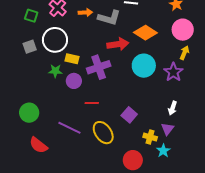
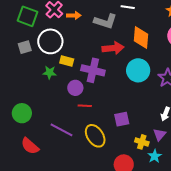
orange arrow: (85, 12) -> (74, 15), moved
green square: (31, 16) -> (28, 16), size x1.5
orange diamond: (145, 33) -> (141, 37), turned 60
purple cross: (99, 67) -> (93, 70), turned 30
purple circle: (74, 81) -> (75, 88), moved
purple square: (129, 115) -> (122, 119), turned 35

